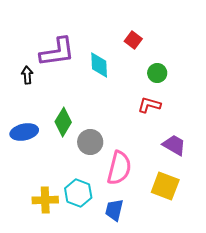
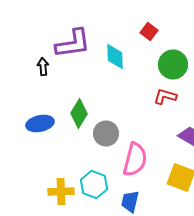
green circle: (157, 73) -> (173, 64), size x1.5

